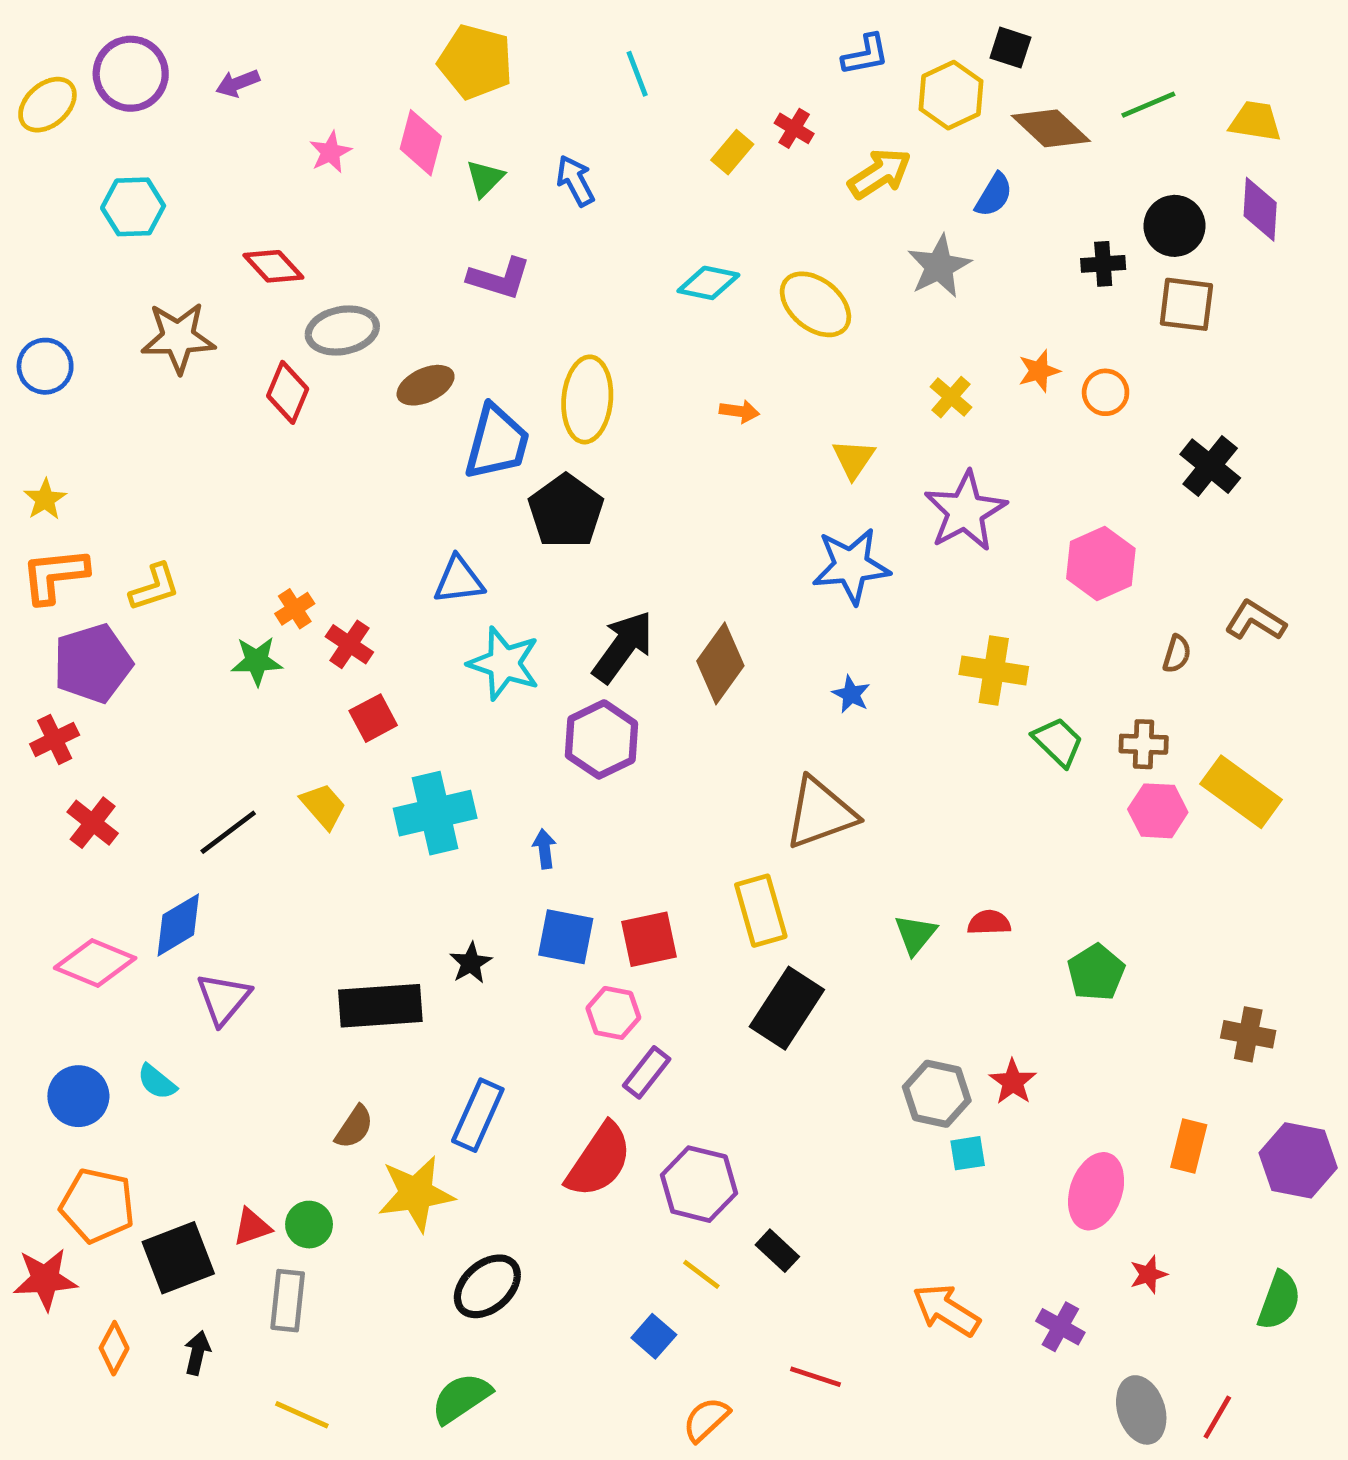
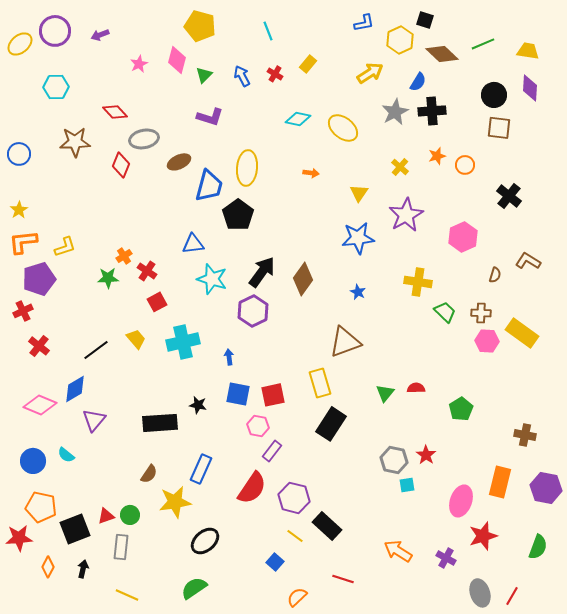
red cross: (794, 128) -> (275, 74), moved
black cross: (1103, 264) -> (432, 111), moved, size x1.5
black star: (471, 963) -> (198, 405), turned -30
orange rectangle: (1189, 1146) -> (500, 482), size x1.4
black rectangle: (777, 1251) -> (327, 526), size x1.6
red star: (1148, 1274) -> (483, 536), size x1.8

